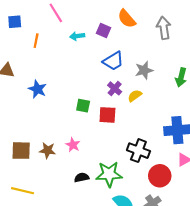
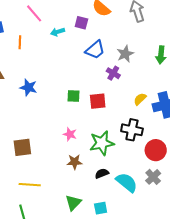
purple cross: (115, 88) -> (113, 73), moved
yellow semicircle: (135, 96) -> (140, 99), moved
brown star: (48, 150) -> (75, 162), moved
green star: (109, 174) -> (102, 143), moved
black semicircle: (82, 178) -> (102, 173), moved

